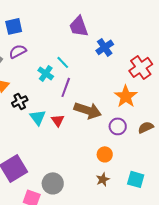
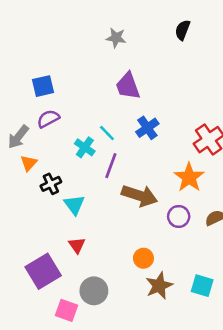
blue cross: (105, 47) -> (147, 128), moved
red triangle: (58, 120) -> (77, 245), moved
orange circle: (105, 154) -> (143, 258), moved
brown star: (103, 179) -> (159, 286), size x1.5

